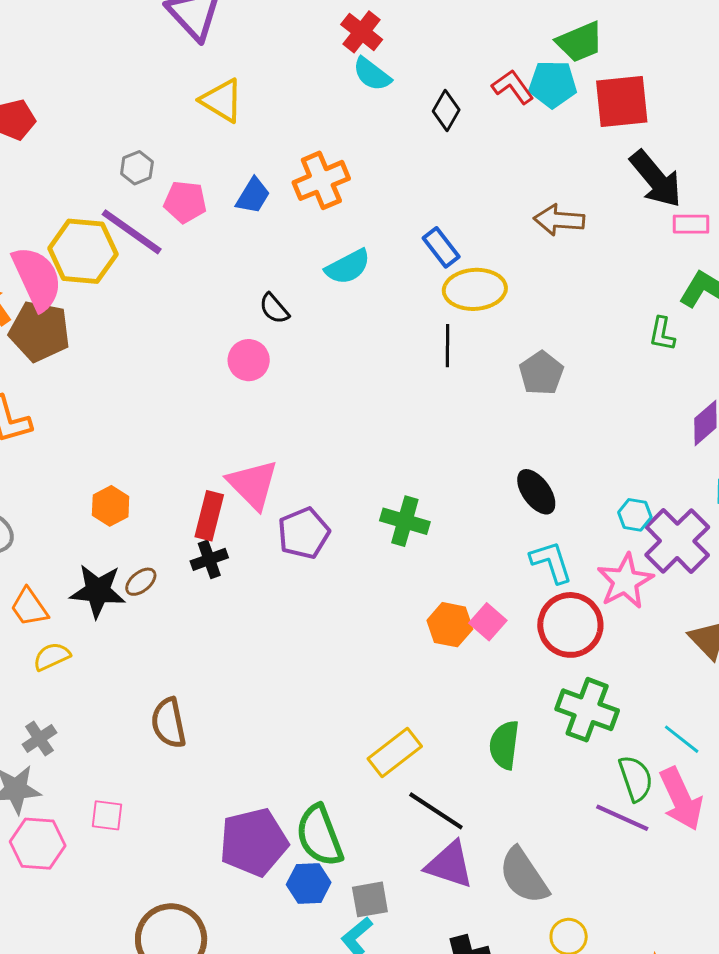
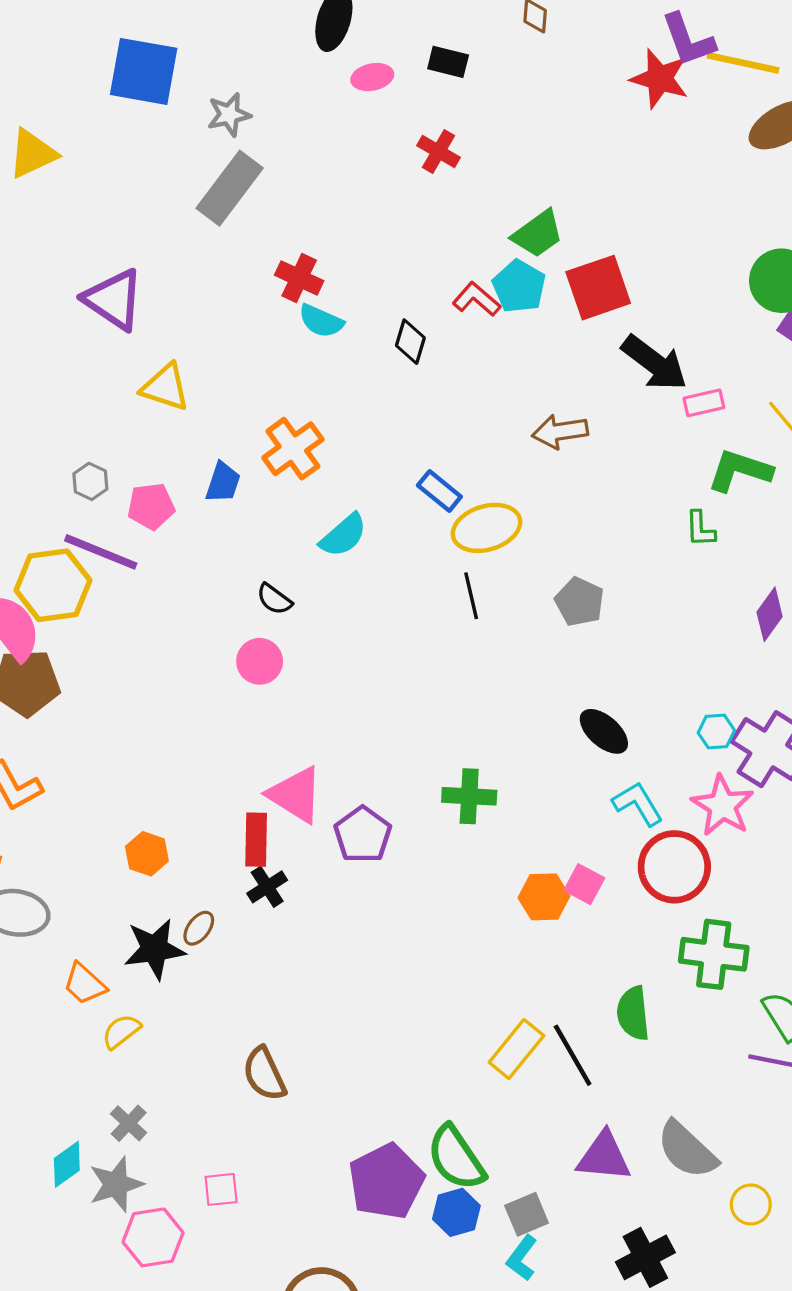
cyan pentagon: (553, 84) -> (519, 286), turned -30
black line: (436, 811) -> (573, 1055), moved, turned 40

